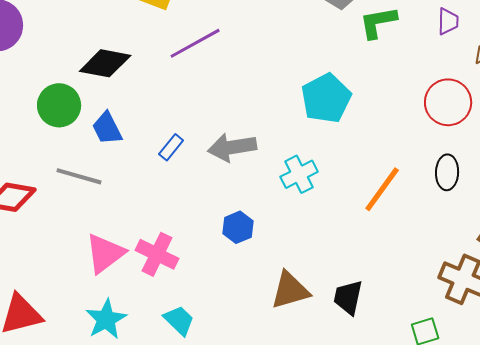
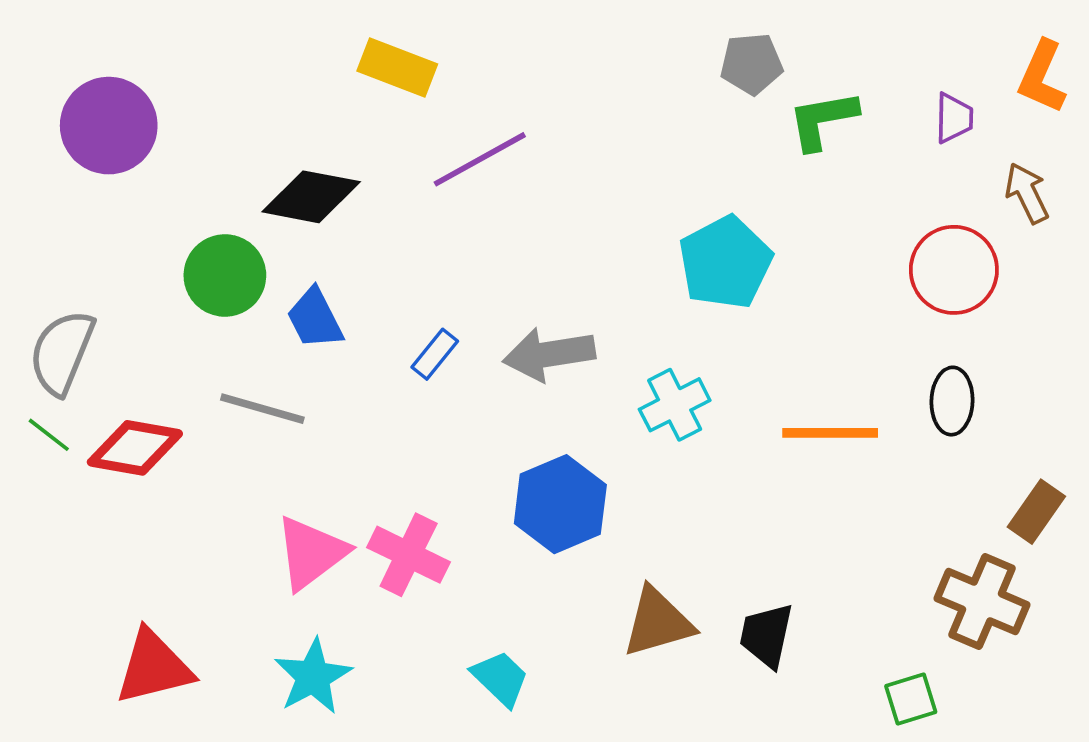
orange line: (382, 189) -> (830, 433), turned 54
blue hexagon: (238, 227) -> (560, 504), size x1.6
cyan trapezoid: (179, 320) -> (500, 678), moved

